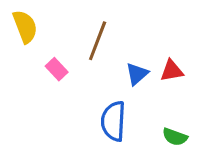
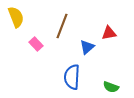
red triangle: (172, 71) -> (109, 33), moved

